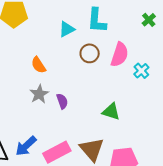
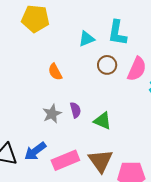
gray star: (39, 94) -> (52, 114), moved
green triangle: (111, 112) -> (103, 121), moved

